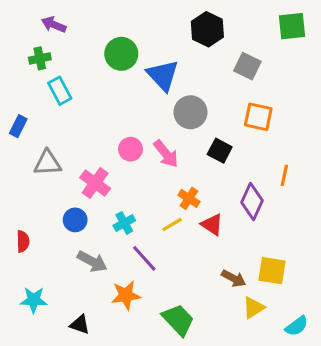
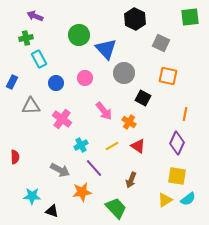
pink circle: (131, 149) -> (85, 78), moved
pink arrow: (166, 154) -> (104, 111), moved
orange cross: (189, 198) -> (129, 122), moved
purple diamond: (252, 201) -> (177, 143), moved
blue circle: (75, 220) -> (56, 83), moved
brown arrow: (234, 278) -> (131, 180), moved, turned 84
cyan star: (34, 300) -> (32, 196), moved
cyan semicircle: (297, 326) -> (188, 199), moved

